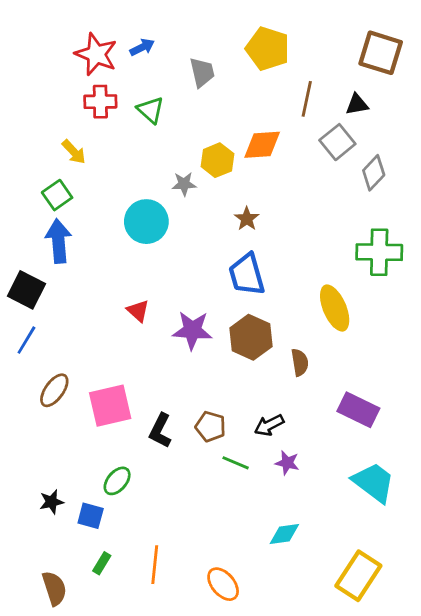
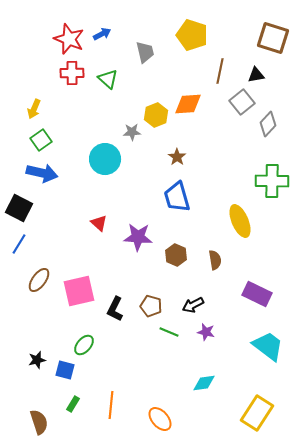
yellow arrow: (74, 152) -> (34, 109), moved, turned 66
blue arrow: (58, 241) -> (42, 173), turned 108
brown hexagon: (251, 337) -> (176, 255), moved, size x0.7

